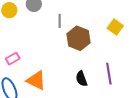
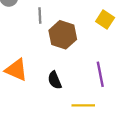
black semicircle: (81, 79) -> (55, 80), moved
orange triangle: (36, 80) -> (16, 70), moved

